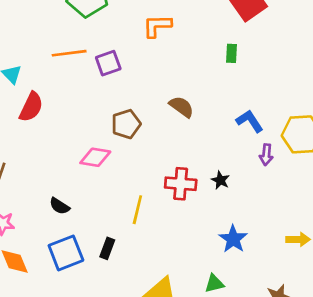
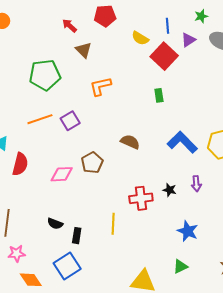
blue L-shape: (250, 121) -> (182, 142), size x1.4
purple arrow: (266, 155) -> (196, 184), moved
pink diamond: (95, 157) -> (62, 174), moved
black semicircle: (60, 206) -> (55, 224), moved
black rectangle: (107, 248) -> (77, 236), moved

